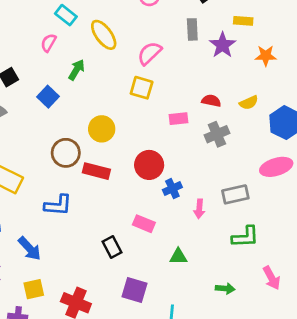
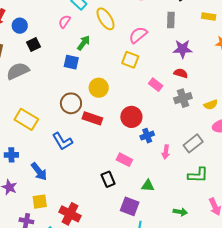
purple star: (223, 45) -> (183, 49), moved, turned 30
blue square: (48, 97) -> (71, 62), moved, turned -35
yellow semicircle: (249, 103) -> (211, 105), moved
pink rectangle: (178, 119) -> (156, 85), turned 40
gray rectangle: (235, 194) -> (193, 143), turned -30
blue L-shape: (58, 205) -> (62, 141), turned 50
black rectangle: (112, 247) -> (108, 179), moved
purple square: (134, 290) -> (130, 206), moved

